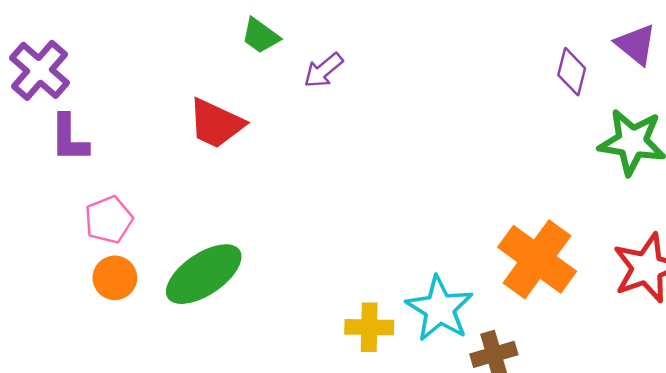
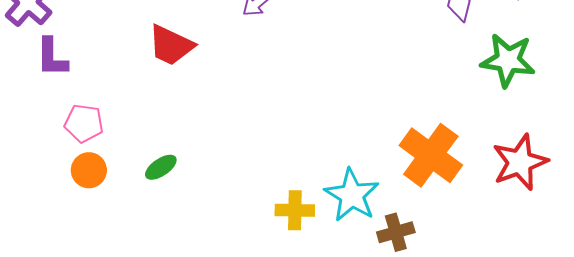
pink pentagon: (109, 220) -> (84, 123), turned 30
green ellipse: (204, 274) -> (161, 167), size x0.5

